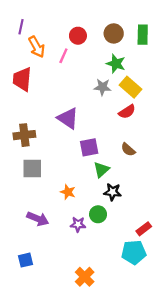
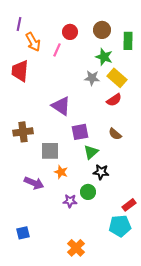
green rectangle: (143, 35) -> (128, 41), moved
brown cross: (24, 135) -> (23, 132), moved
gray square: (32, 169) -> (50, 151), moved
purple arrow: (38, 219) -> (34, 183), moved

